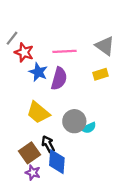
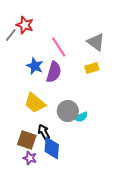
pink line: (64, 51) -> (59, 47), turned 60
red star: (24, 52) -> (25, 25), moved
brown square: (30, 153) -> (27, 140), turned -36

